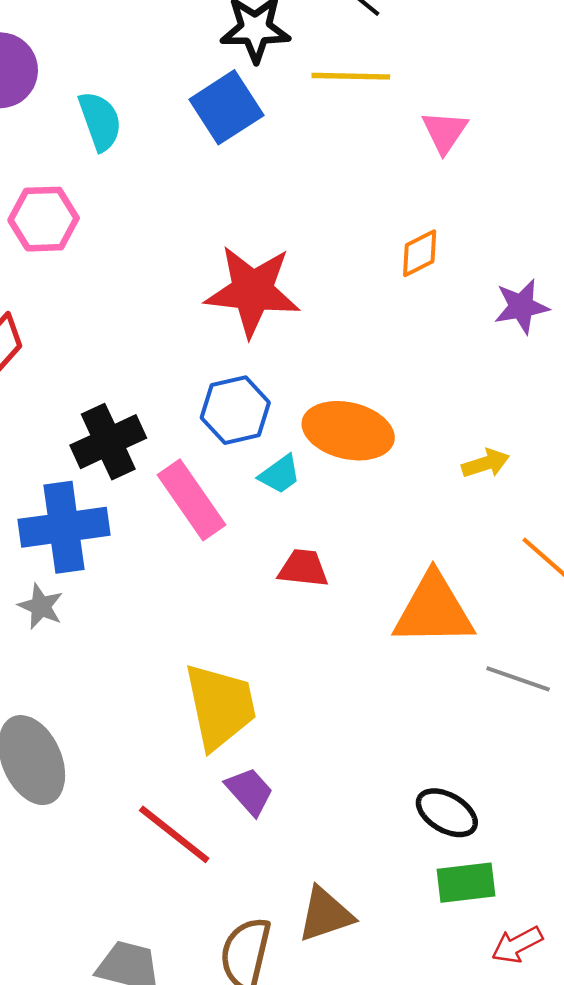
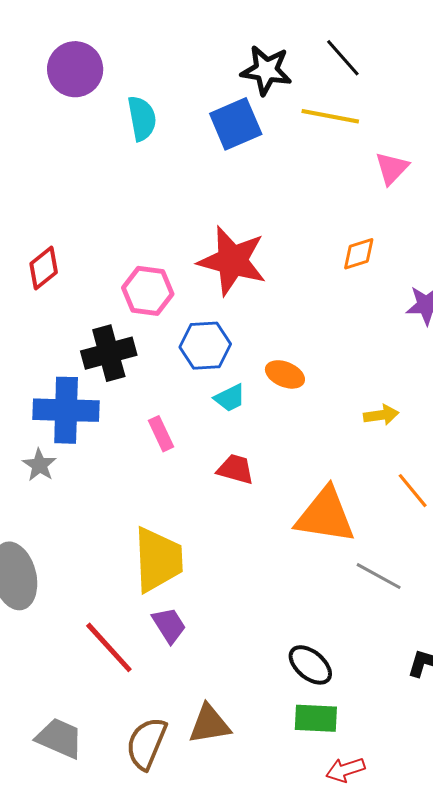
pink hexagon: (44, 219) -> (148, 291), moved
orange ellipse: (348, 431) -> (285, 374), size x0.6
pink rectangle: (191, 500) -> (161, 434), moved, size x0.6

